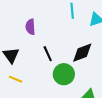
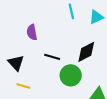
black line: (48, 54) -> (52, 57), turned -42

